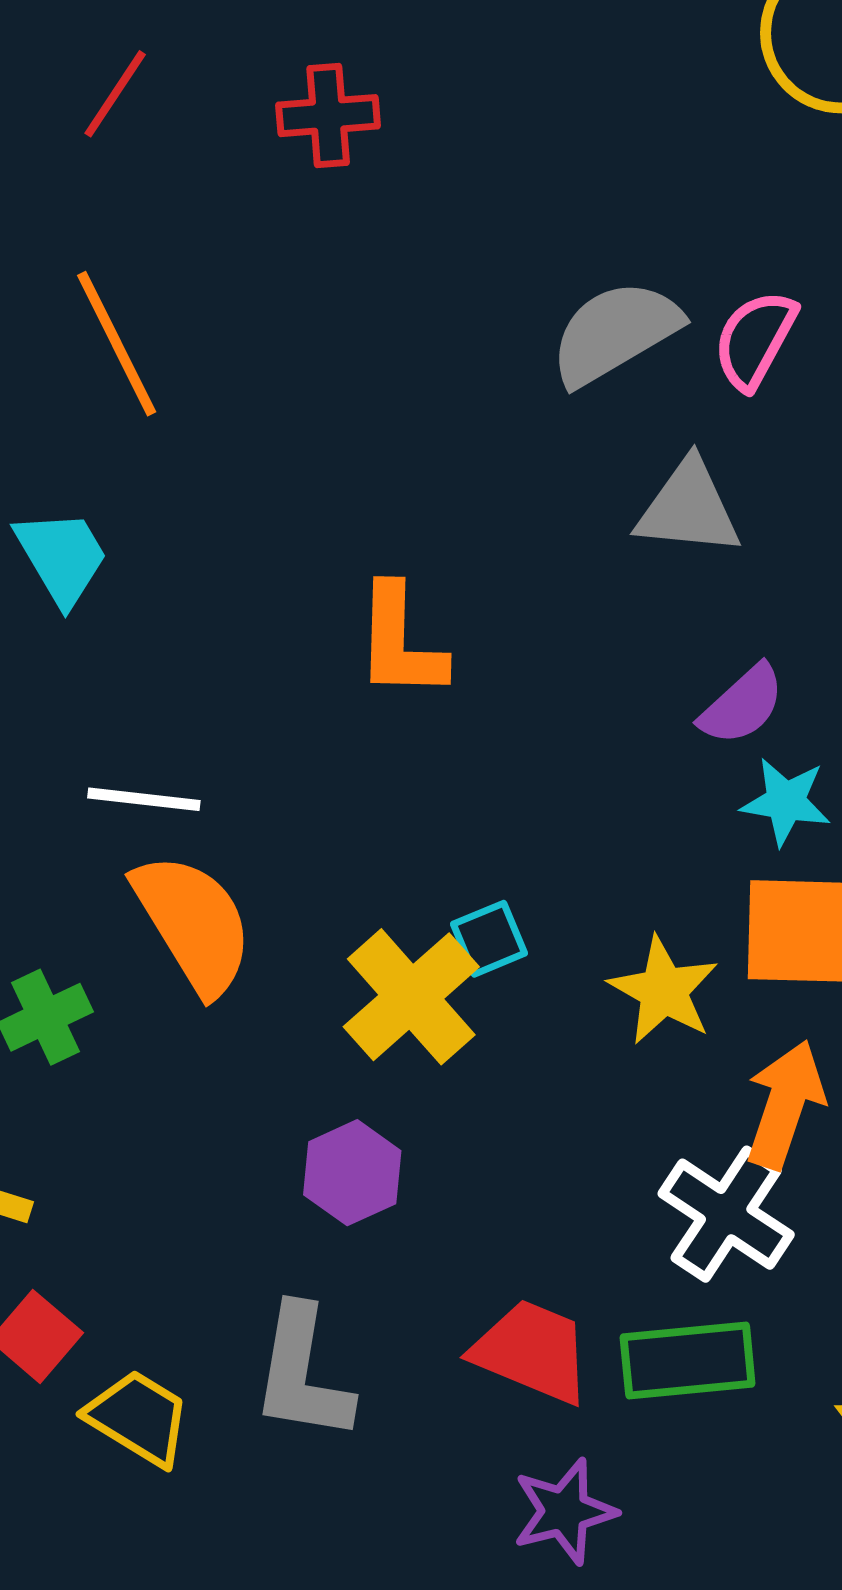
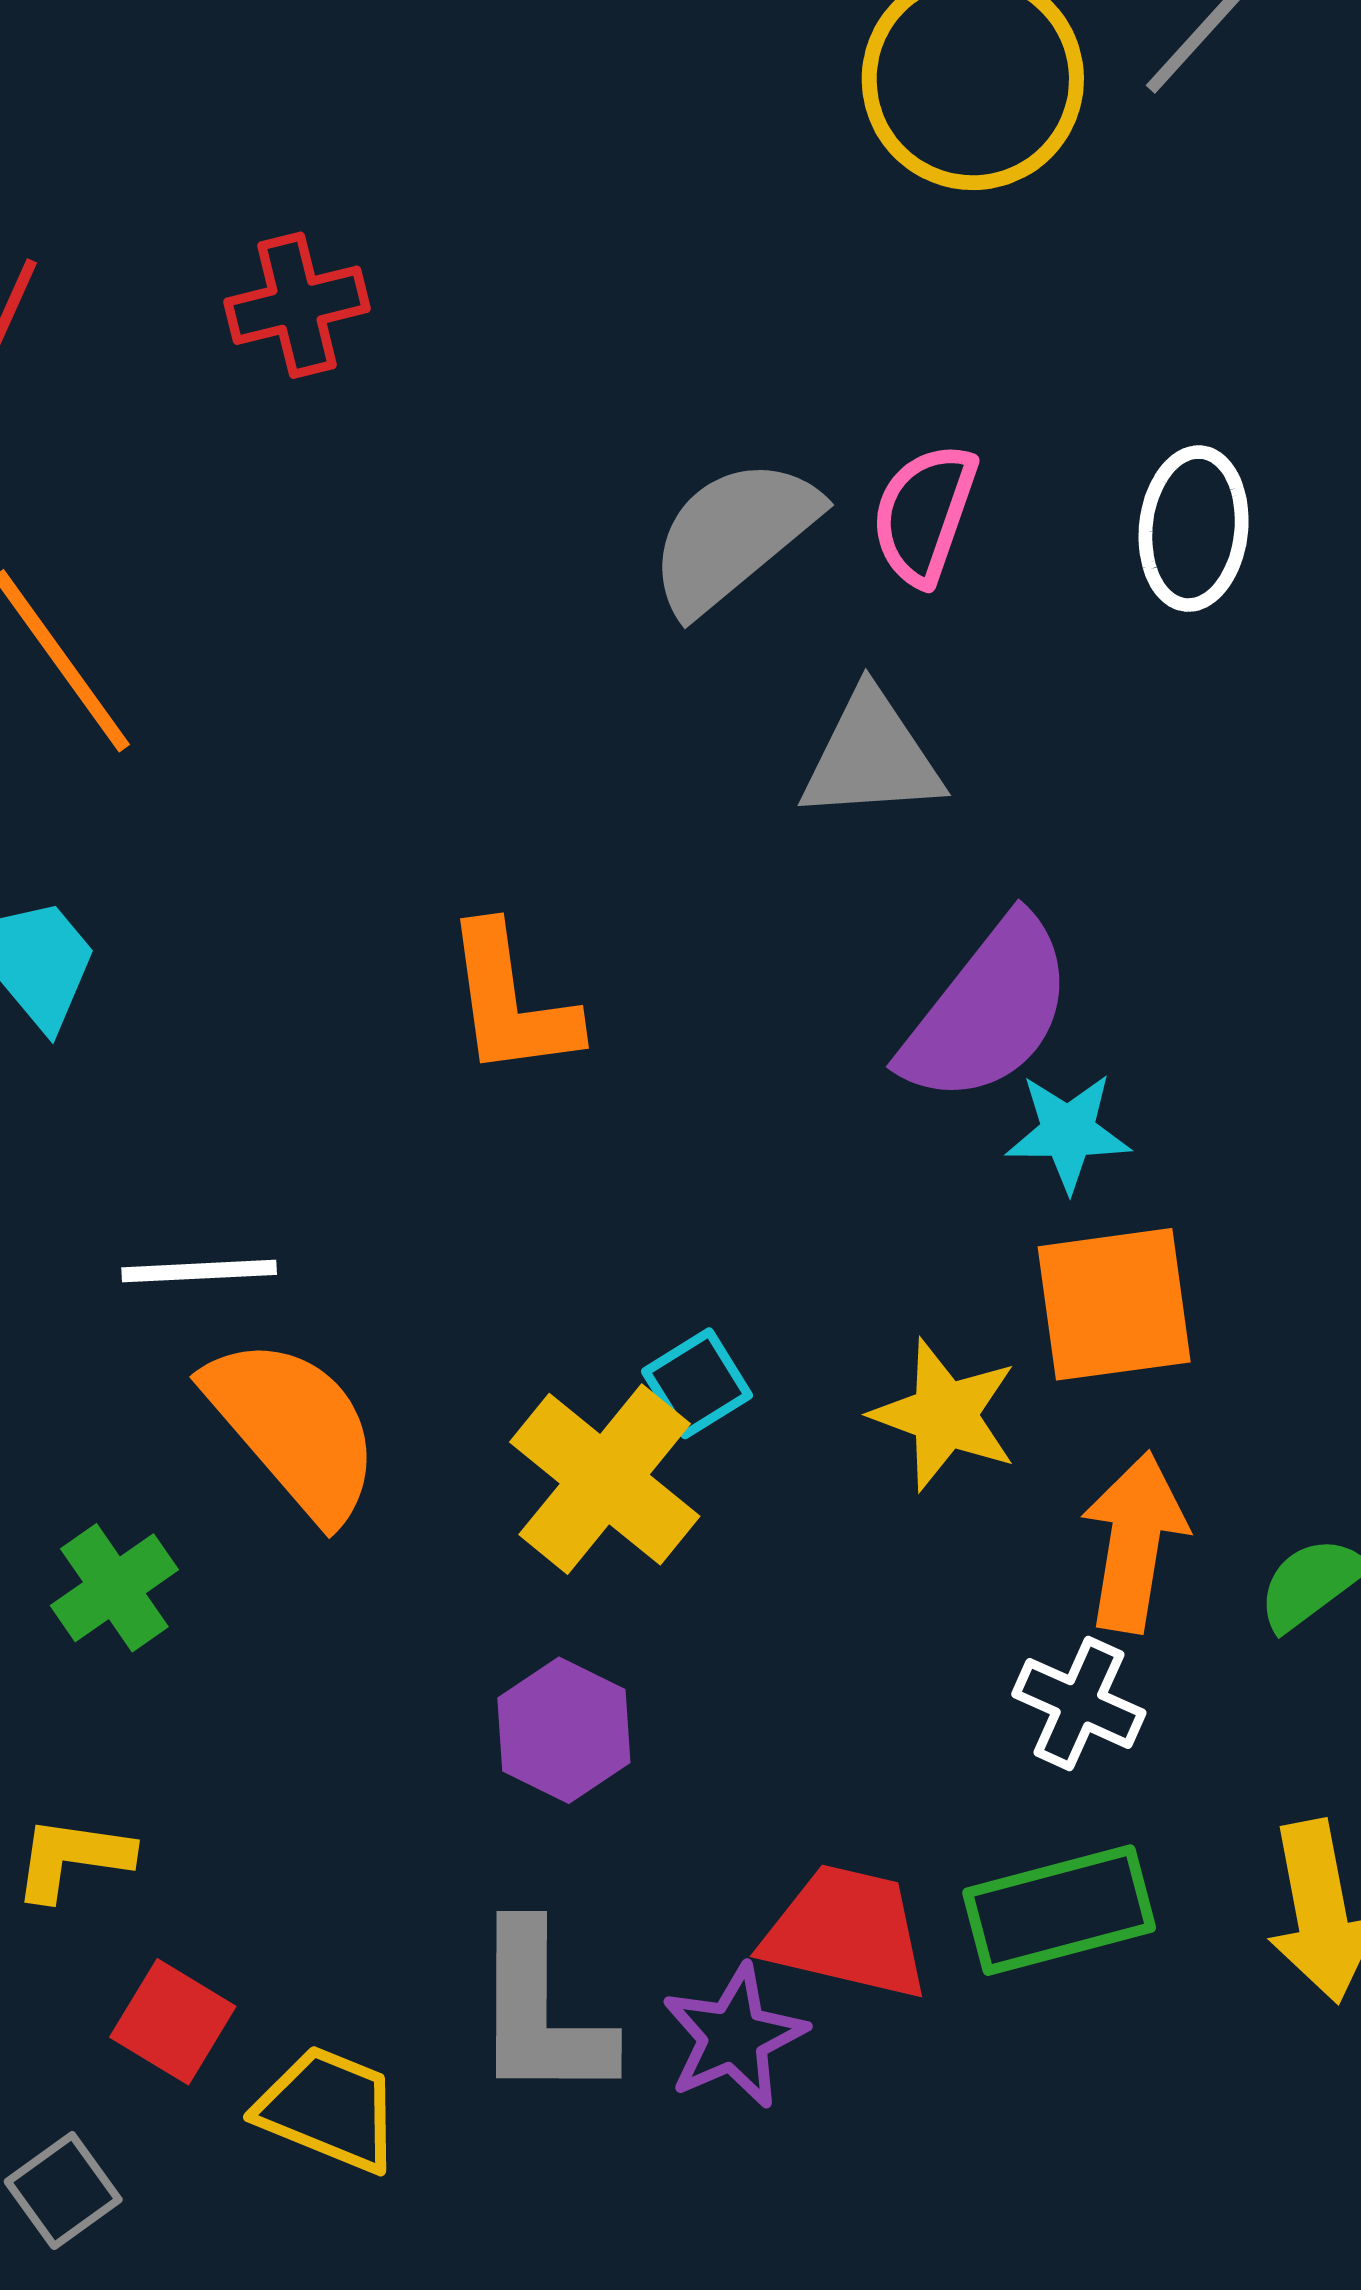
purple semicircle: (742, 705) -> (988, 1011), size x1.6
white cross: (726, 1214) -> (1079, 1703), size x0.7
purple star: (564, 1511) -> (734, 2036), moved

